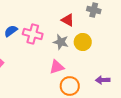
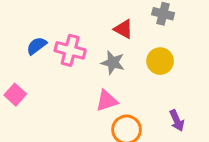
yellow circle: (83, 42) -> (160, 61), moved
purple arrow: (103, 80) -> (177, 120), turned -112

